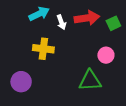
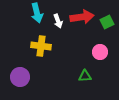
cyan arrow: (39, 14) -> (37, 13), turned 102
green triangle: (90, 81) -> (85, 76), size x0.6

